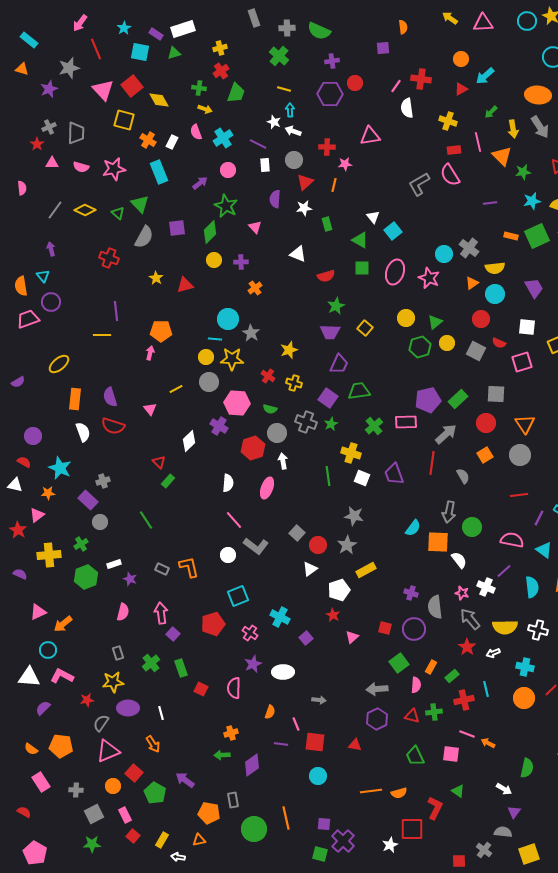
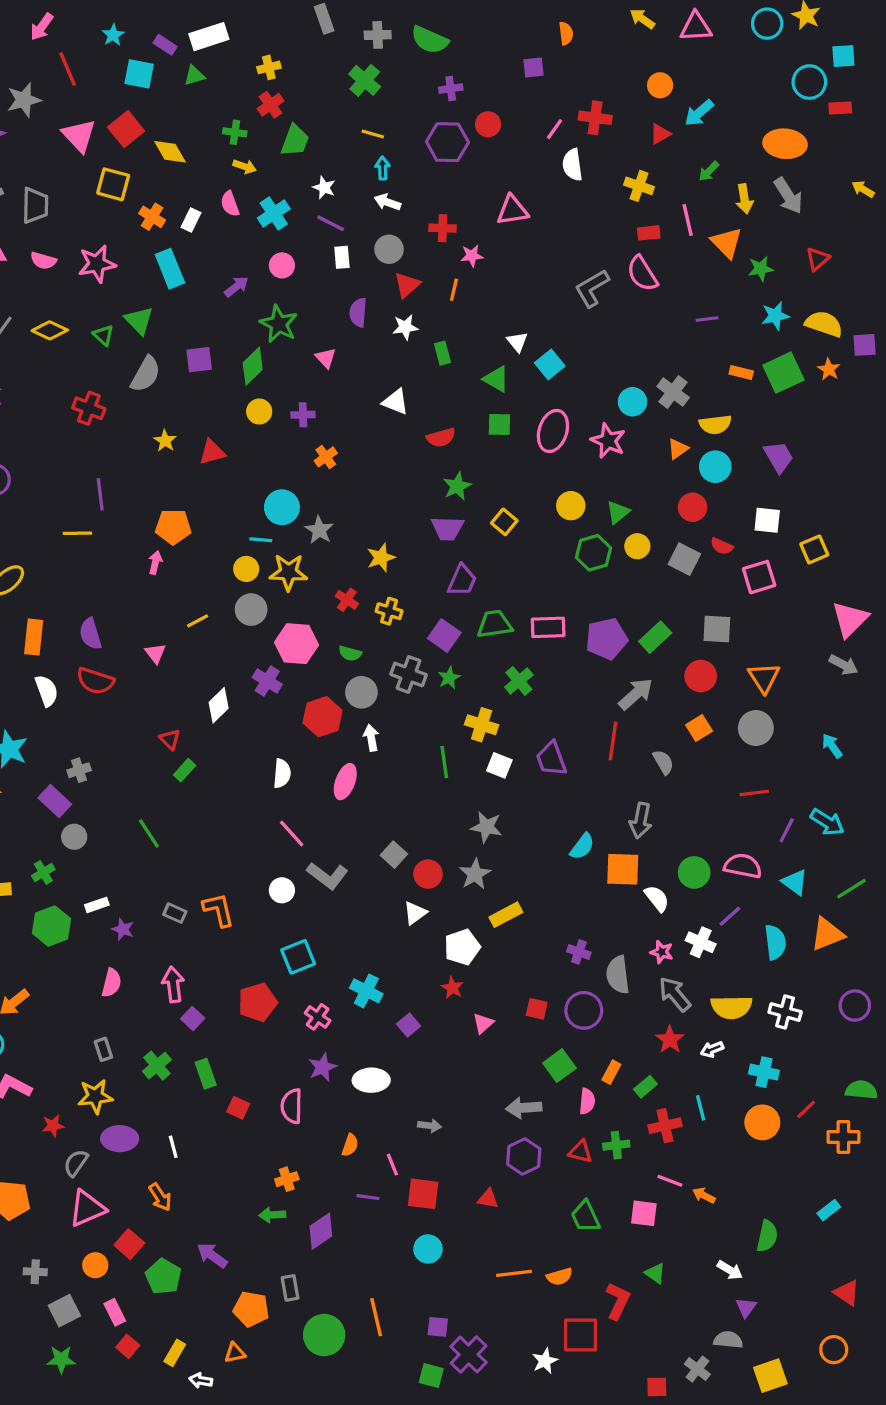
white star: (274, 122) -> (324, 188), moved
pink rectangle: (406, 422) -> (548, 627), moved
green circle: (472, 527) -> (694, 872), moved

